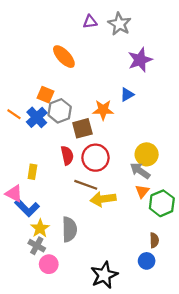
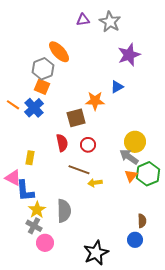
gray hexagon: (60, 111) -> (43, 69), moved
red circle: (95, 158) -> (88, 145), size x0.6
yellow arrow: (103, 199) -> (95, 183), size x0.6
green hexagon: (162, 203) -> (148, 174), moved
blue L-shape: (27, 208) -> (25, 191), turned 40

